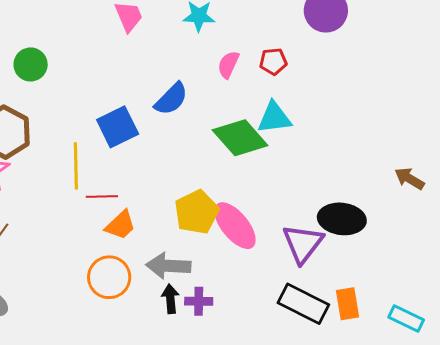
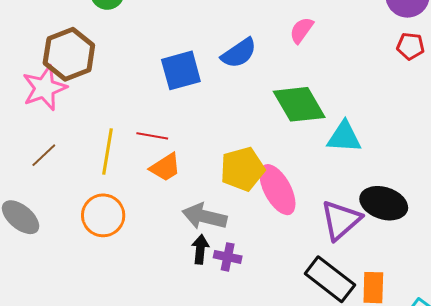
red pentagon: (273, 61) -> (410, 46), moved
cyan triangle: (274, 118) -> (344, 137), moved
yellow line: (76, 166) -> (107, 152), moved
orange circle: (109, 277) -> (103, 215), moved

